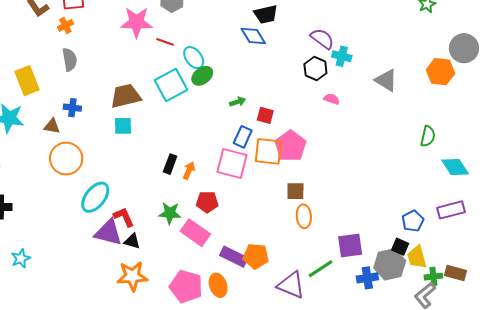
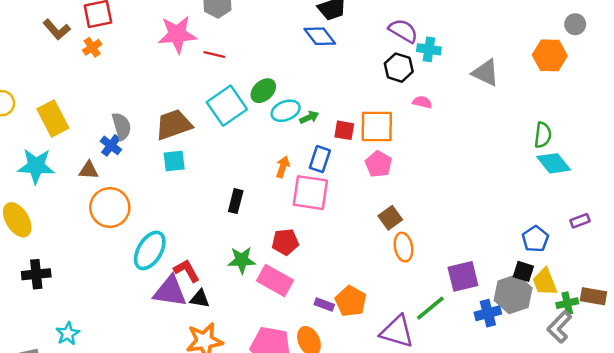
gray circle: (464, 48) -> (575, 24), size x0.6
cyan ellipse: (194, 58) -> (286, 111), moved, turned -70
gray semicircle: (70, 60) -> (122, 126), moved
blue cross: (72, 108) -> (111, 145), turned 36
pink pentagon: (291, 146) -> (379, 164), size x0.7
orange square: (268, 151) -> (377, 126), moved
cyan diamond: (455, 167) -> (554, 163), moved
orange arrow: (189, 171) -> (283, 167), moved
brown square: (295, 191) -> (390, 218), turned -30
purple rectangle: (451, 210) -> (580, 221), size x0.6
orange pentagon: (256, 256) -> (351, 301), turned 30
purple rectangle: (234, 257) -> (324, 305), size x0.6

